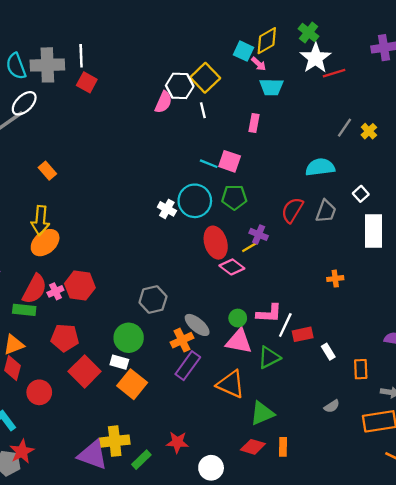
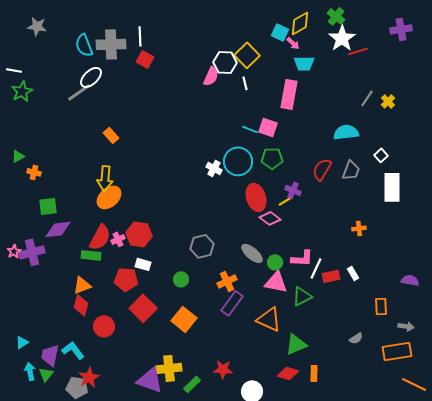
pink rectangle: (254, 123) -> (289, 94), size x1.8
gray ellipse: (197, 325) -> (252, 253), moved
green circle: (129, 338) -> (181, 279), size x0.6
white rectangle: (328, 352) -> (353, 273), moved
white rectangle: (119, 362) -> (143, 264), moved

